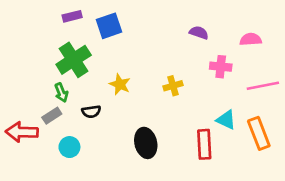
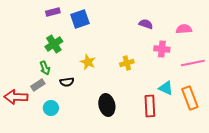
green cross: (74, 60) -> (54, 44), size x0.7

